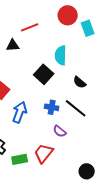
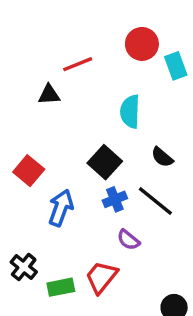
black square: (44, 74) -> (105, 162), moved
blue cross: (52, 107) -> (115, 199), turned -32

